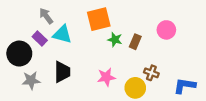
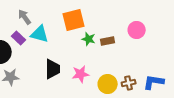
brown rectangle: (135, 42) -> (108, 41), turned 56
black trapezoid: (62, 72) -> (53, 69), moved
brown cross: (151, 73) -> (129, 83), moved, turned -32

